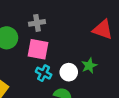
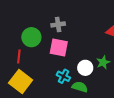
cyan cross: (44, 73) -> (63, 76), moved

